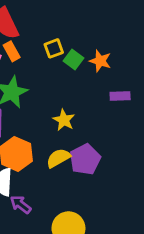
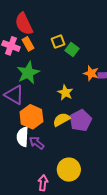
orange star: (100, 61) -> (91, 73), moved
purple arrow: (21, 205) -> (37, 143), moved

